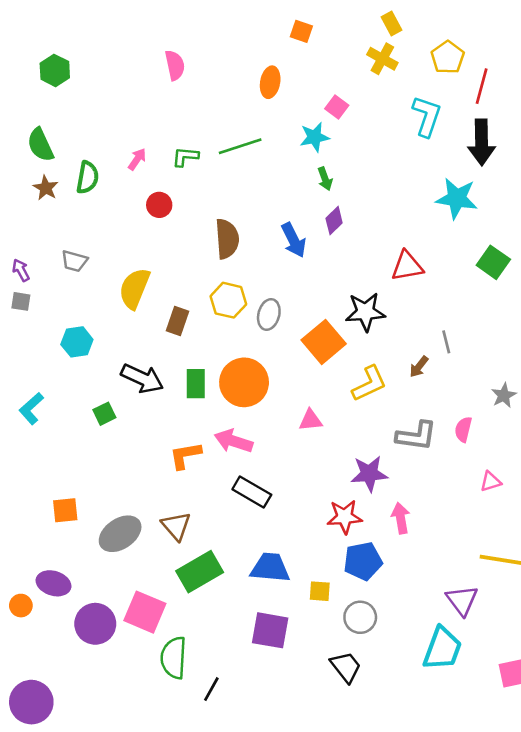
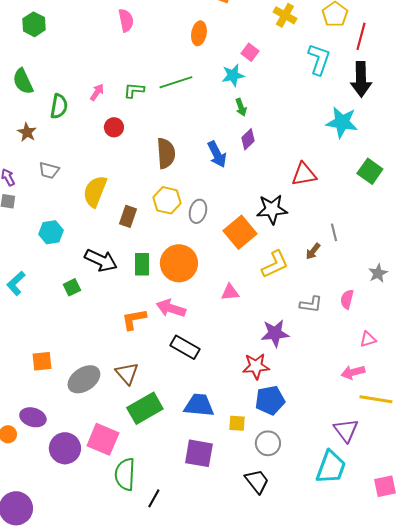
brown star: (46, 188) -> (27, 132), moved
gray L-shape: (416, 436) -> (311, 304), size x0.7
pink arrow: (401, 518) -> (353, 372), moved, turned -95

